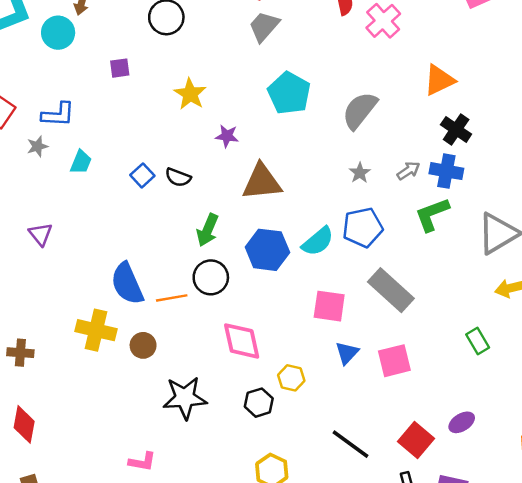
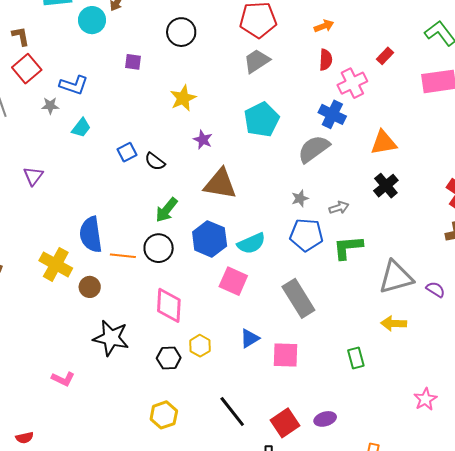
blue cross: (446, 171) -> (332, 114), moved
blue pentagon: (363, 227) -> (306, 235), moved
pink square: (329, 306) -> (233, 281), moved

